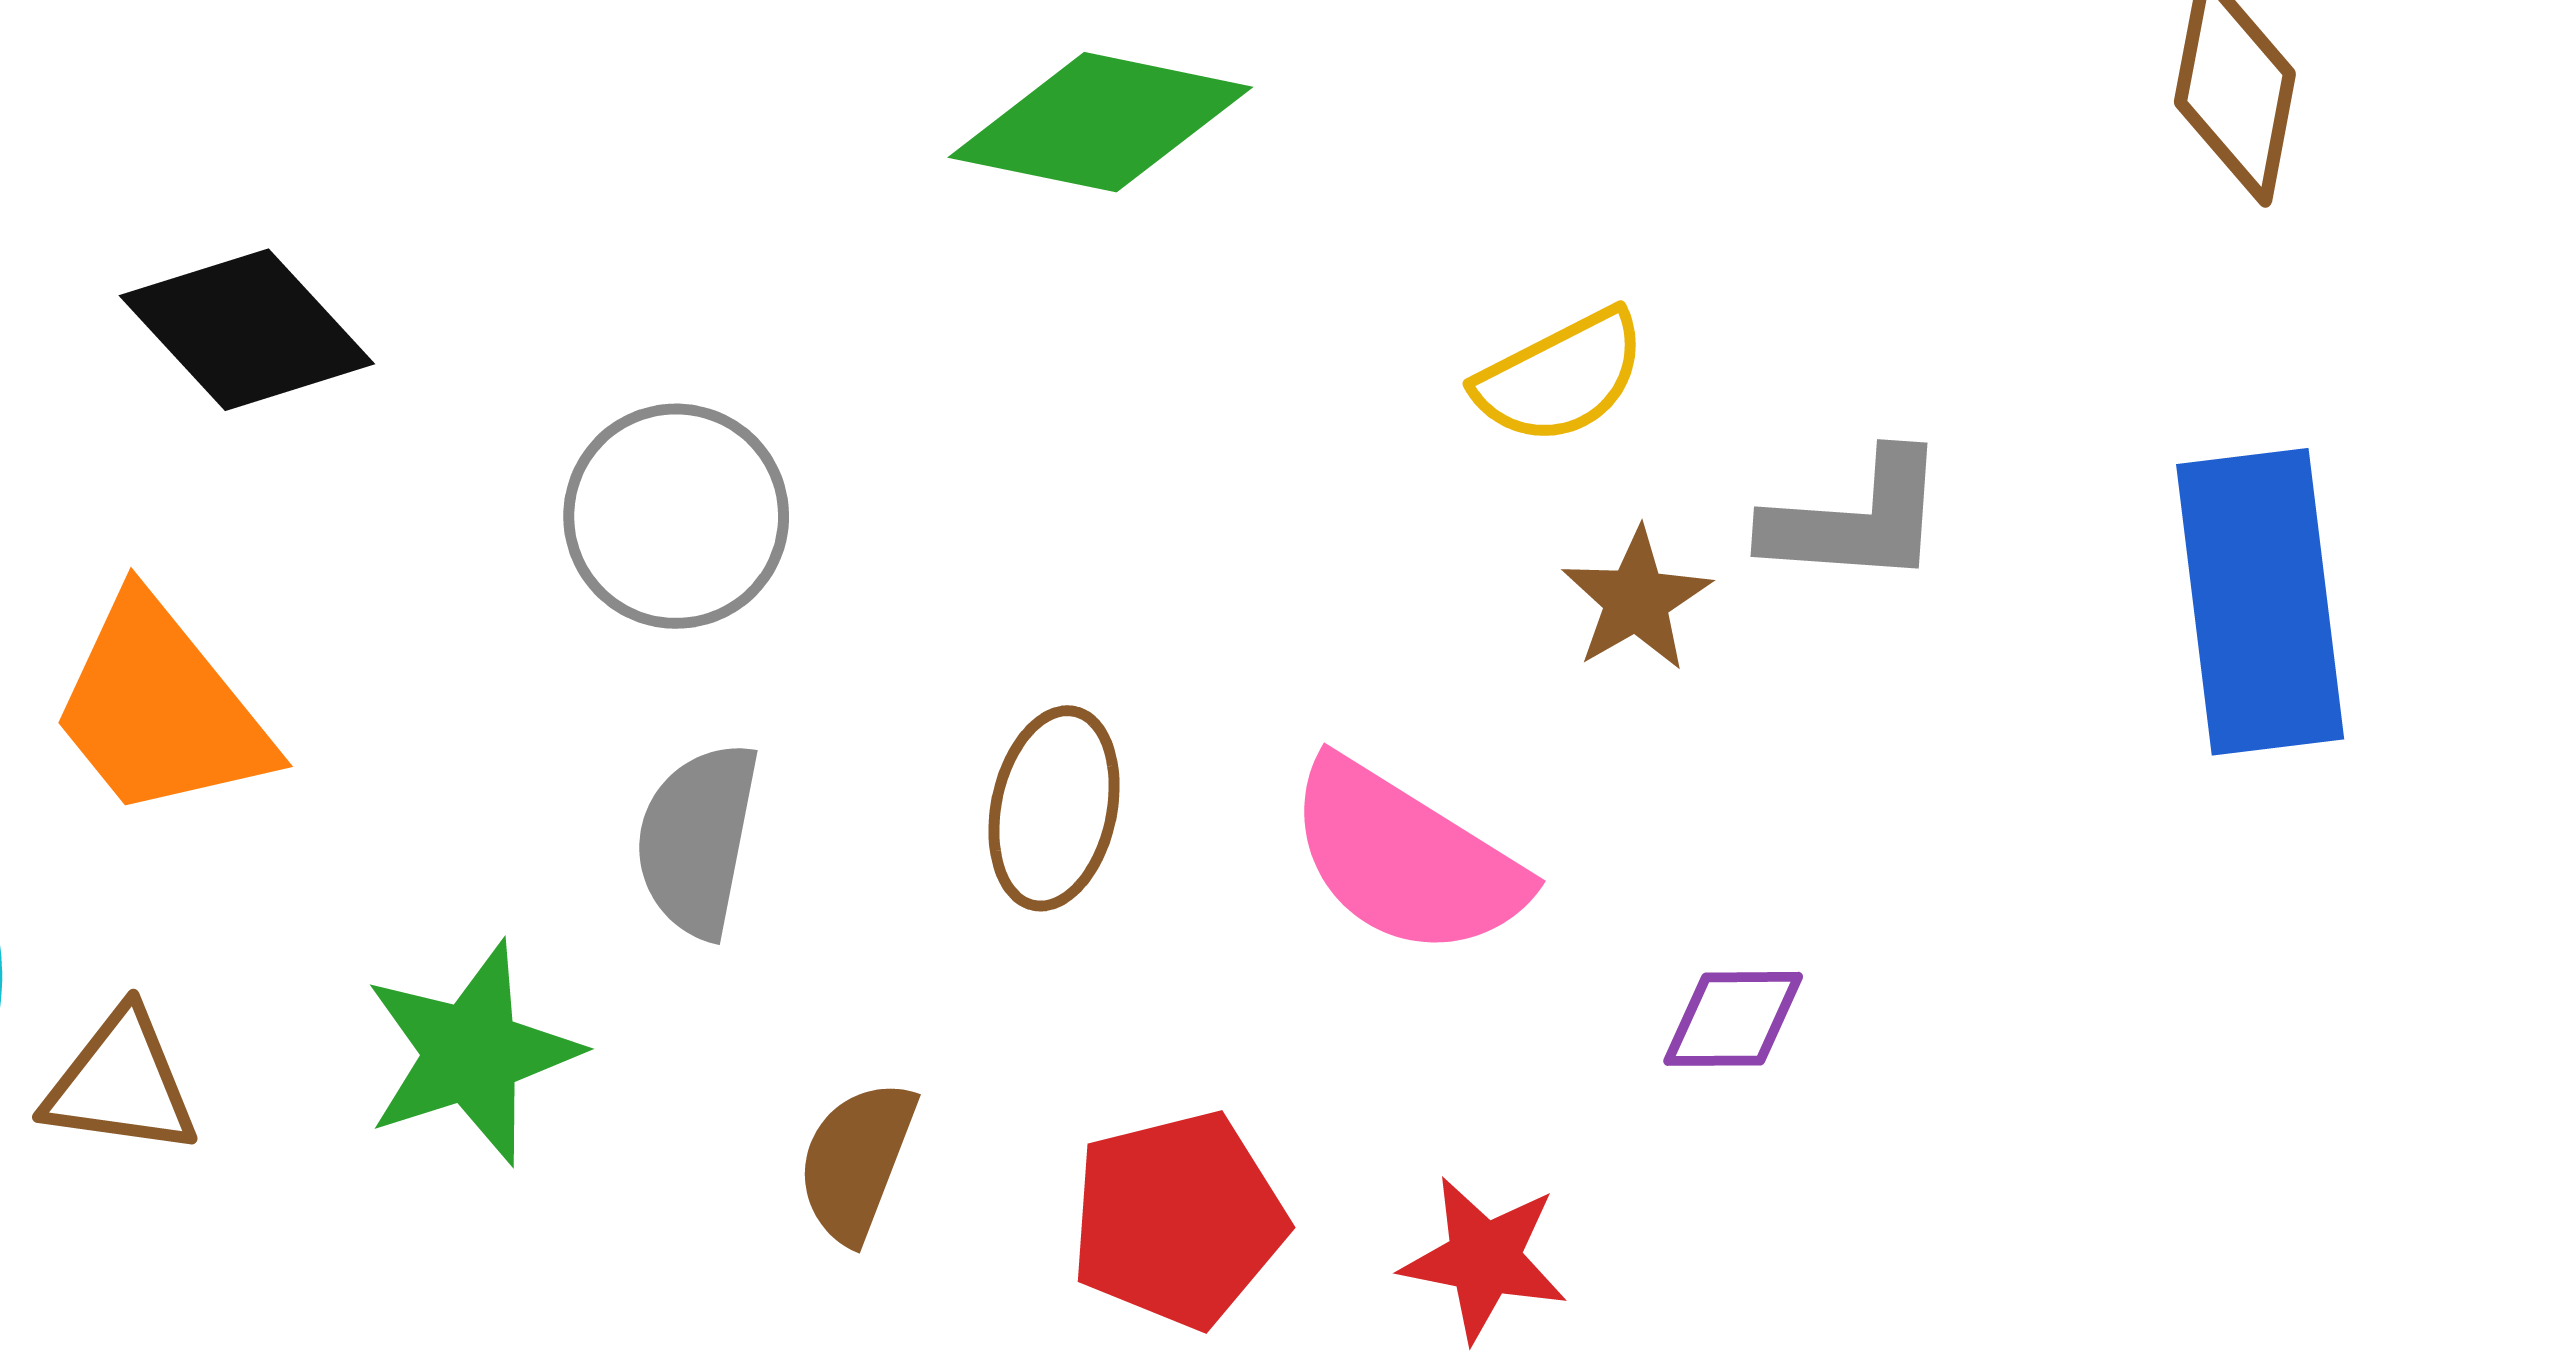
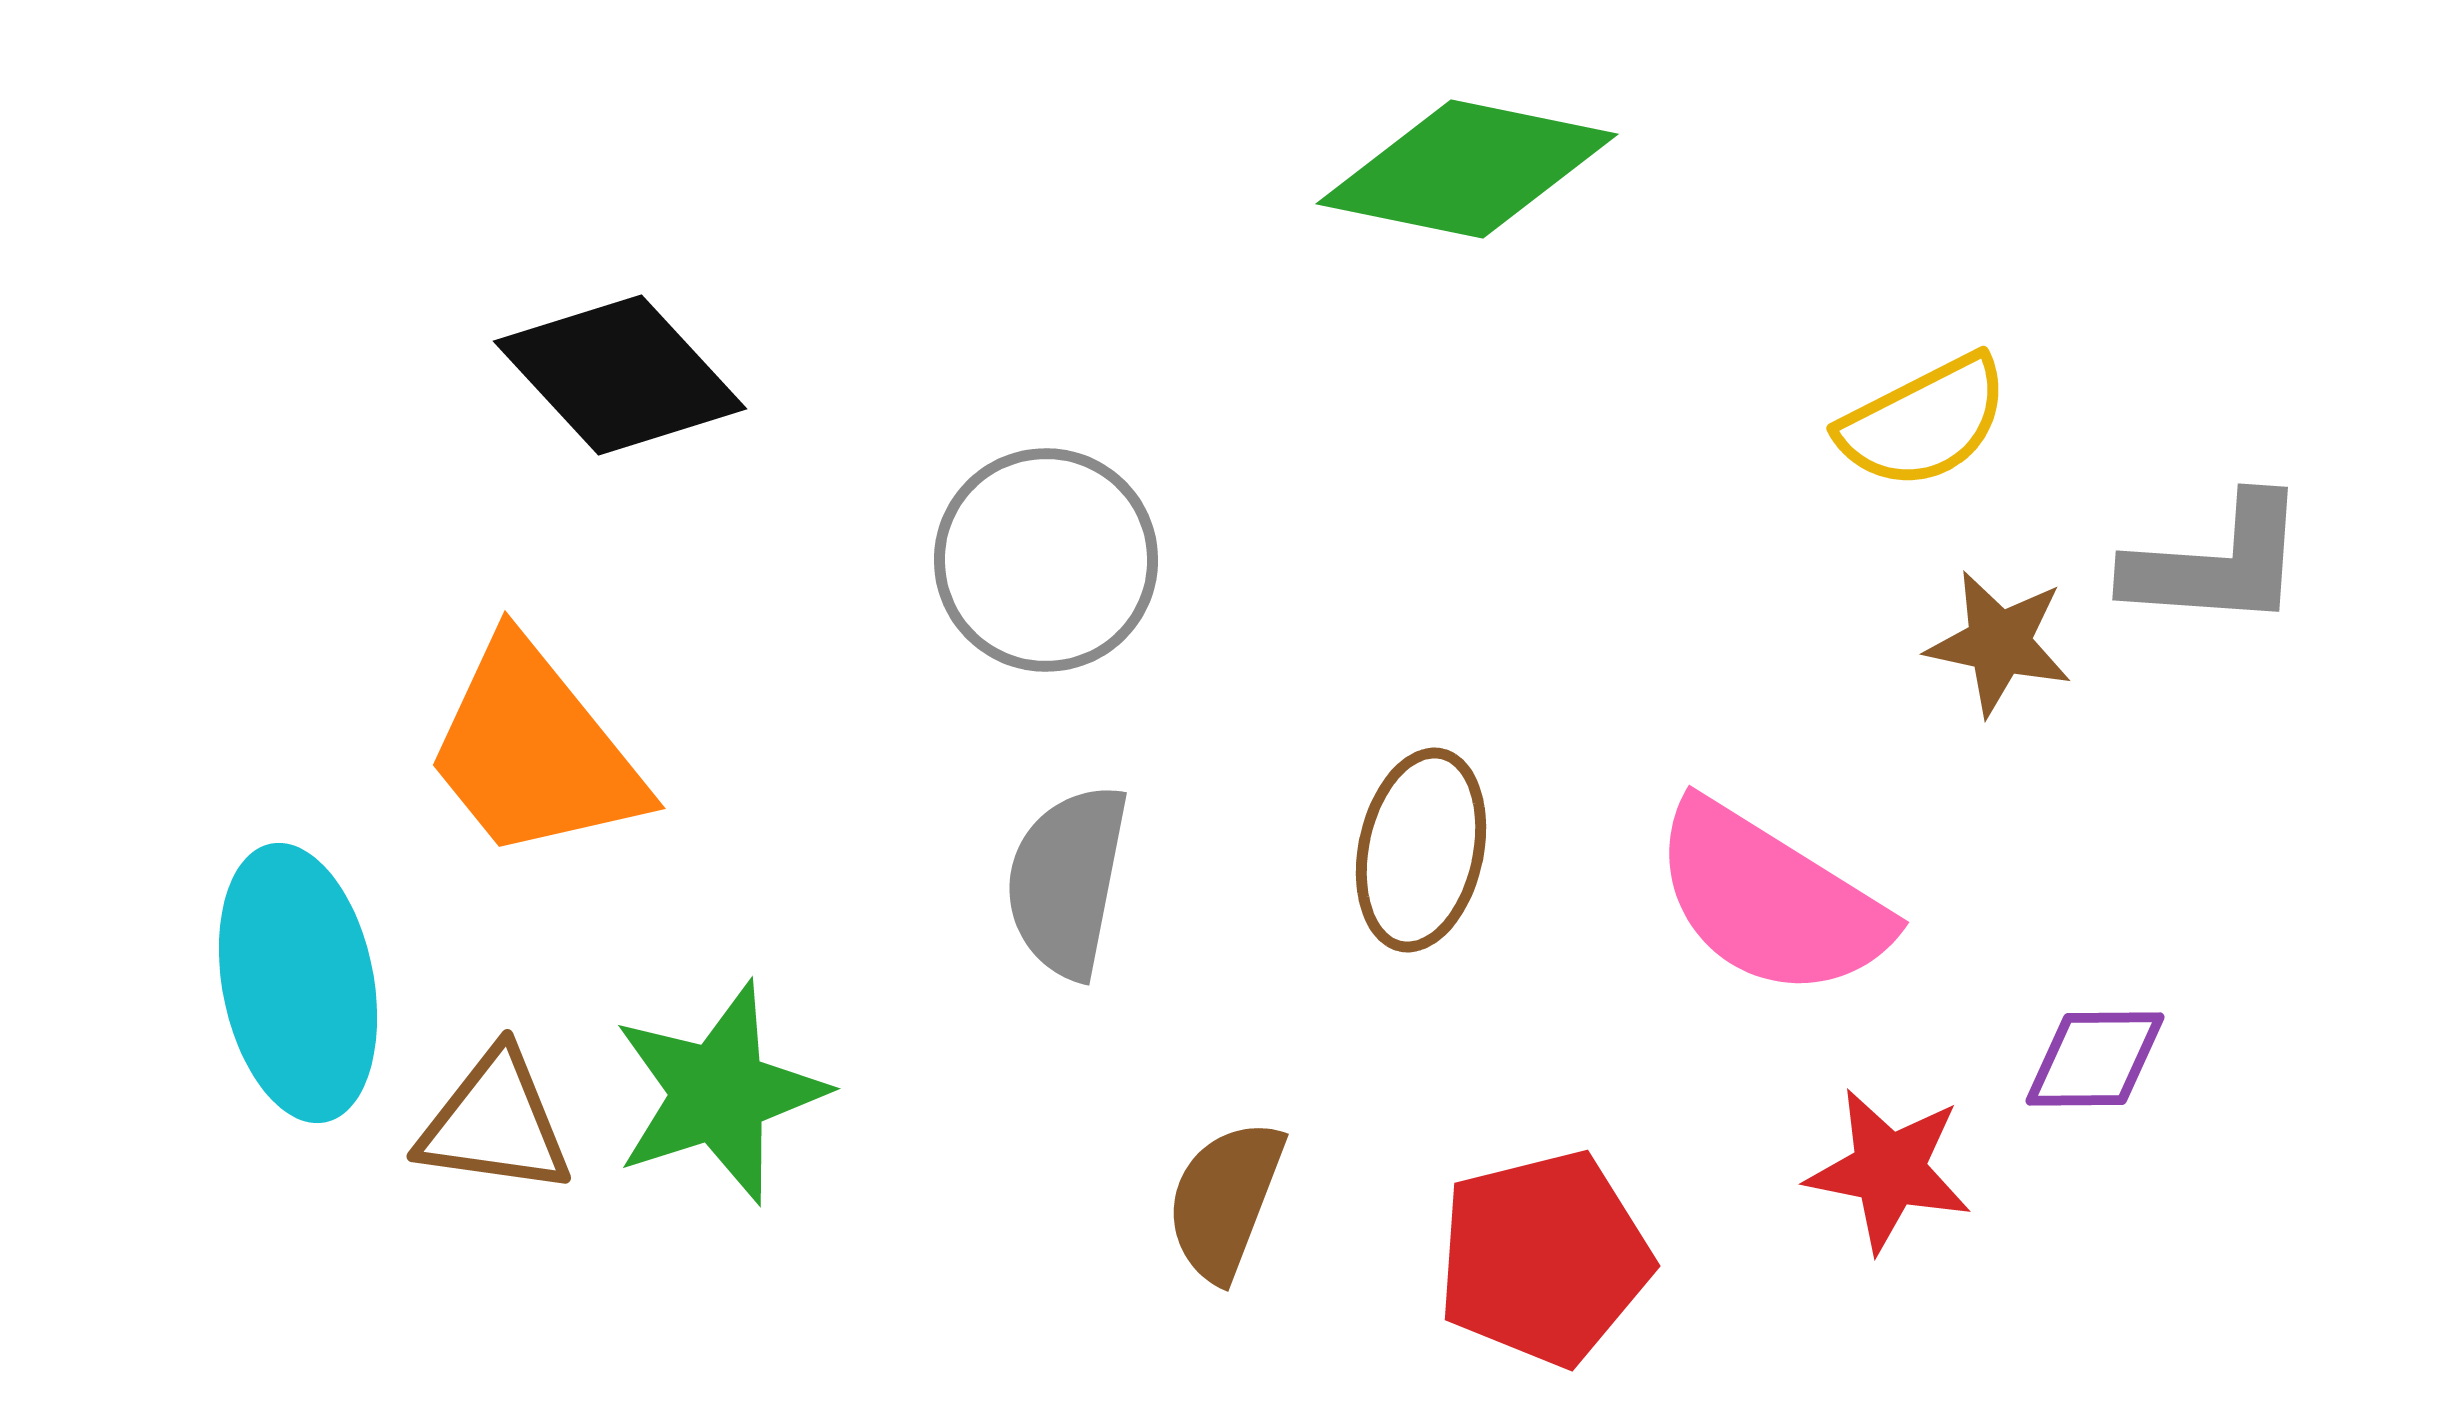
brown star: (1636, 600) -> (1999, 643), turned -30
green star: (472, 1053) -> (719, 1093), moved
red star: (1484, 1259) -> (1889, 1170), moved

